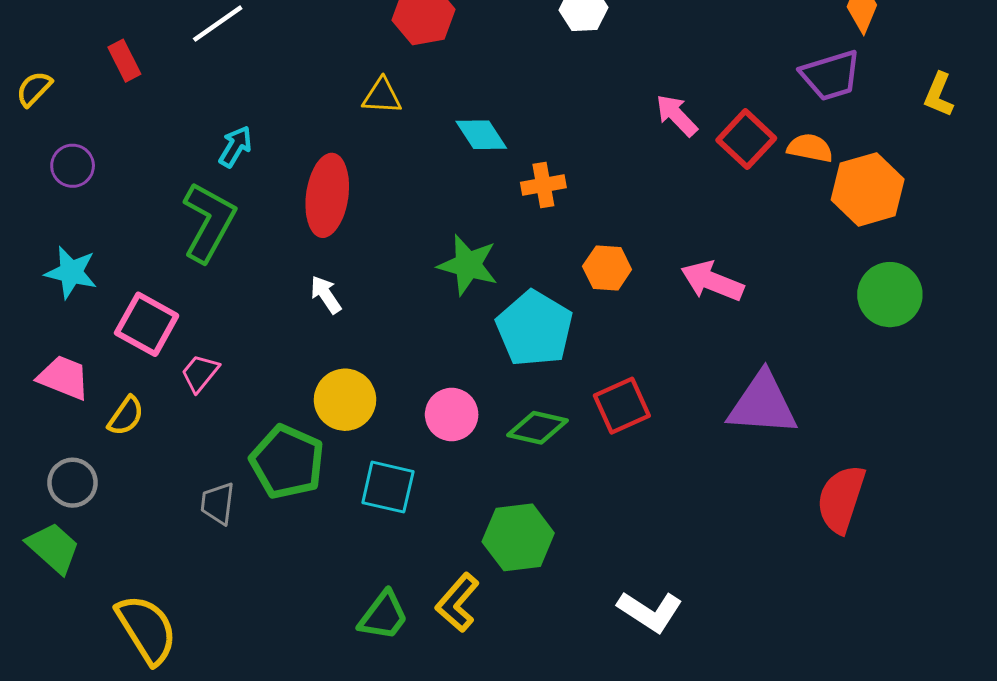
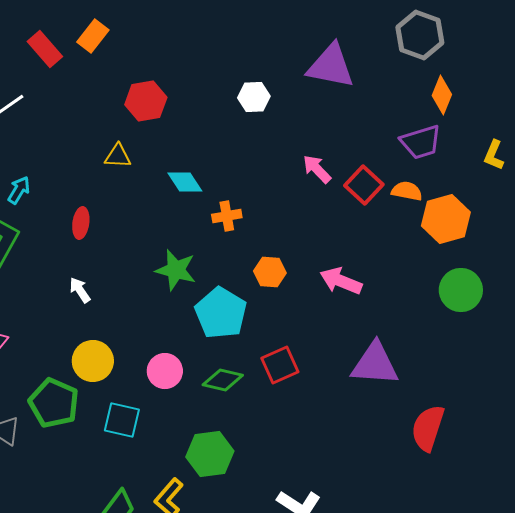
red ellipse: (327, 195) -> (81, 223), size x0.6

